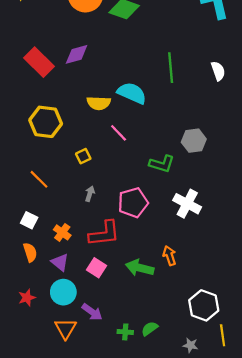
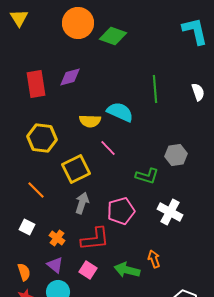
red rectangle: (39, 62) -> (36, 84), turned 36
yellow square: (83, 156) -> (76, 169), size x2.0
gray arrow: (90, 194) -> (82, 203), size x1.5
orange semicircle: (30, 252) -> (24, 272), moved

